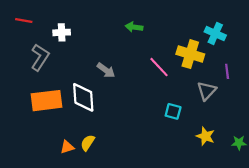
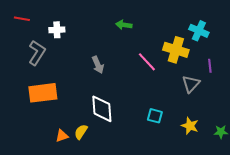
gray arrow: (106, 70) -> (98, 65), turned 30
white diamond: (83, 97) -> (102, 109), moved
cyan square: (173, 111) -> (155, 116), moved

